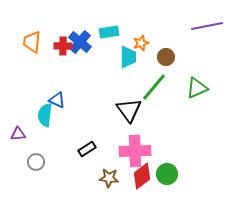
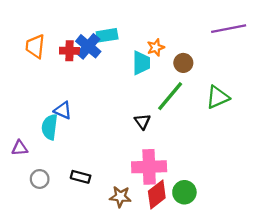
cyan rectangle: (109, 32) -> (107, 35), moved
black triangle: (129, 110) -> (142, 122), size x0.6
black rectangle: (87, 149) -> (81, 177), moved, turned 48

